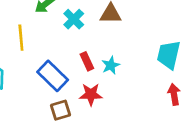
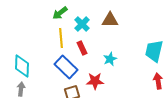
yellow line: (21, 38) -> (61, 38), moved
red rectangle: (87, 61) -> (82, 48), moved

